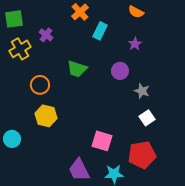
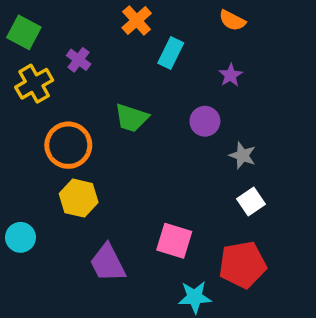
green square: (14, 19) -> (24, 32), turned 36
orange circle: (40, 85) -> (68, 145), size x1.4
purple trapezoid: (79, 170) -> (108, 263), moved

